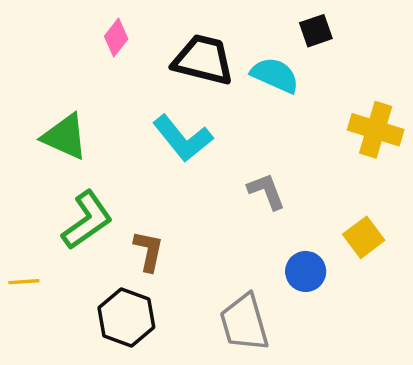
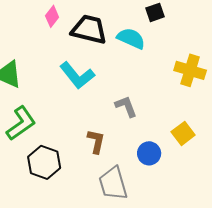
pink diamond: (116, 38) -> (52, 16), moved
brown L-shape: (149, 251) -> (96, 141), moved
black hexagon: (126, 318) -> (44, 162), moved

